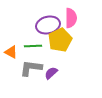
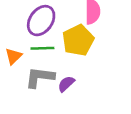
purple ellipse: (48, 25) -> (41, 21), moved, turned -40
orange triangle: (11, 52) -> (13, 56), turned 48

